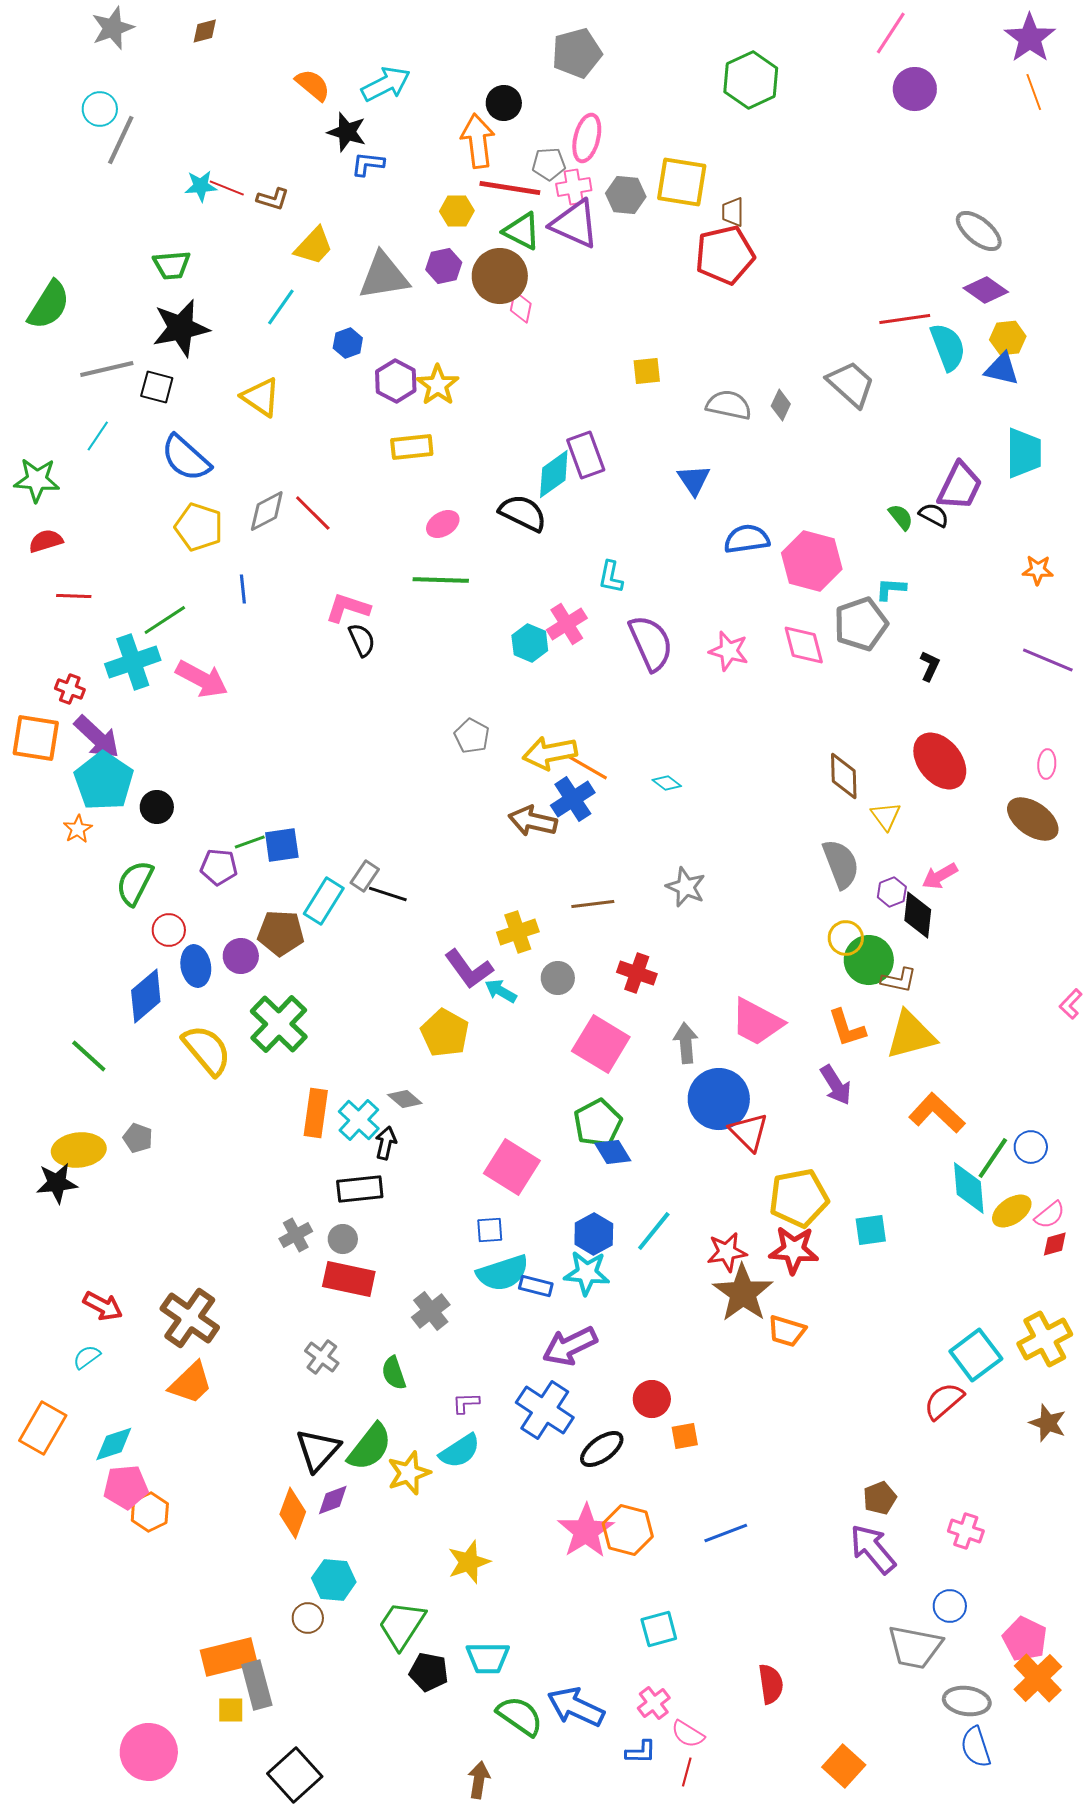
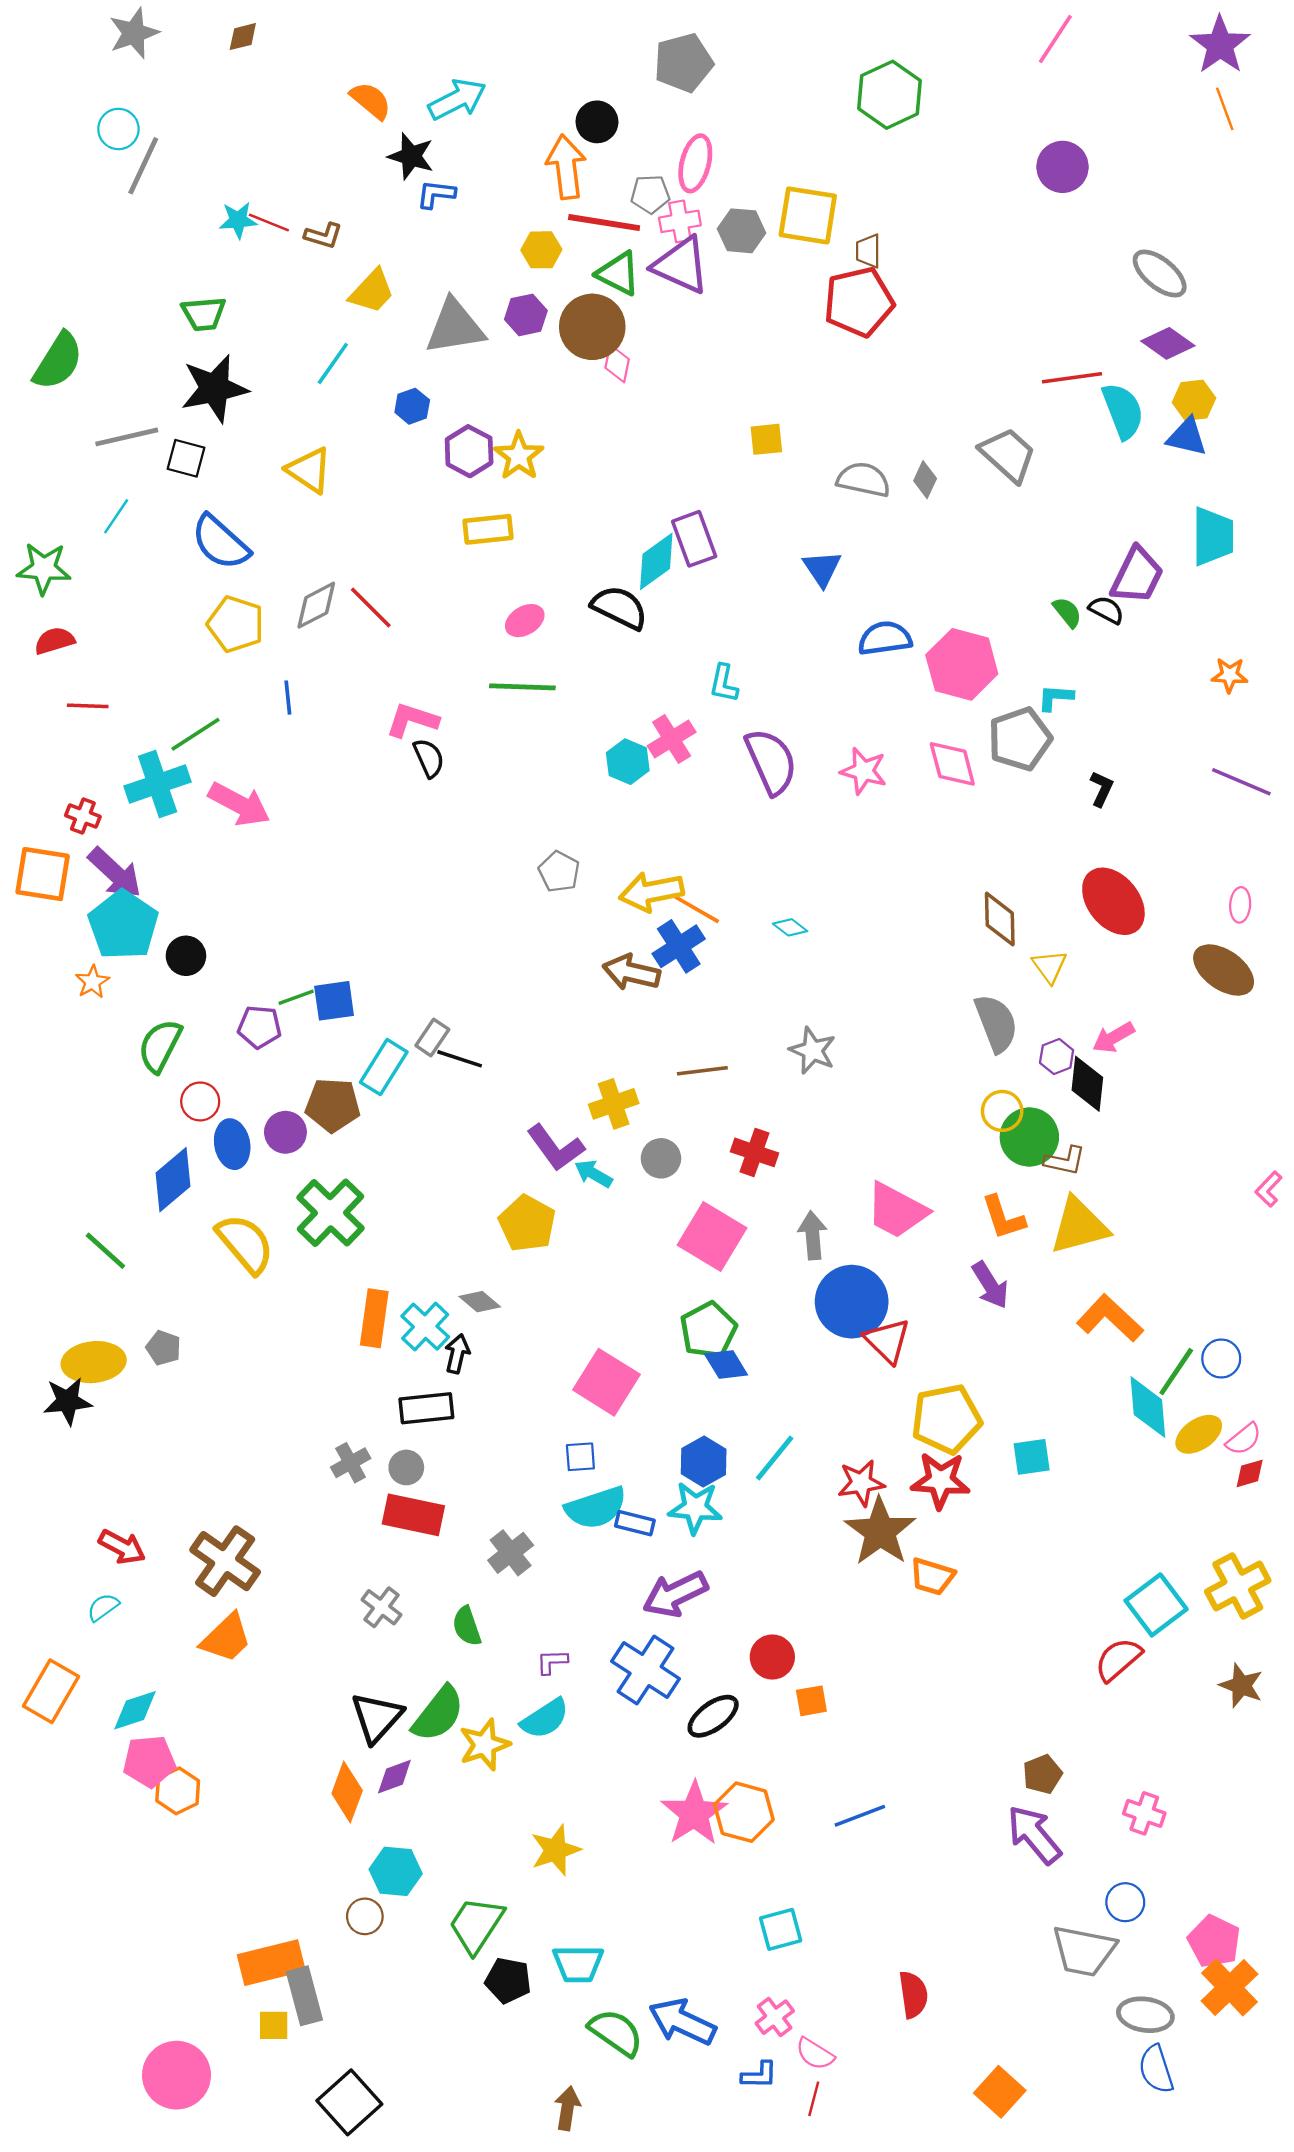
purple circle: (915, 89) -> (1062, 167), moved

